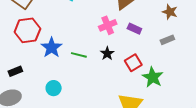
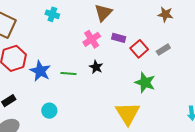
brown star: (170, 12) -> (165, 14), moved
gray rectangle: (167, 40) -> (163, 50), moved
red square: (133, 63) -> (139, 49), moved

